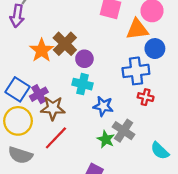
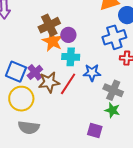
brown cross: (65, 44) -> (49, 25), turned 30
orange star: (42, 50) -> (52, 41), moved
red line: (56, 138) -> (68, 84), moved
green star: (106, 139) -> (112, 110), moved

